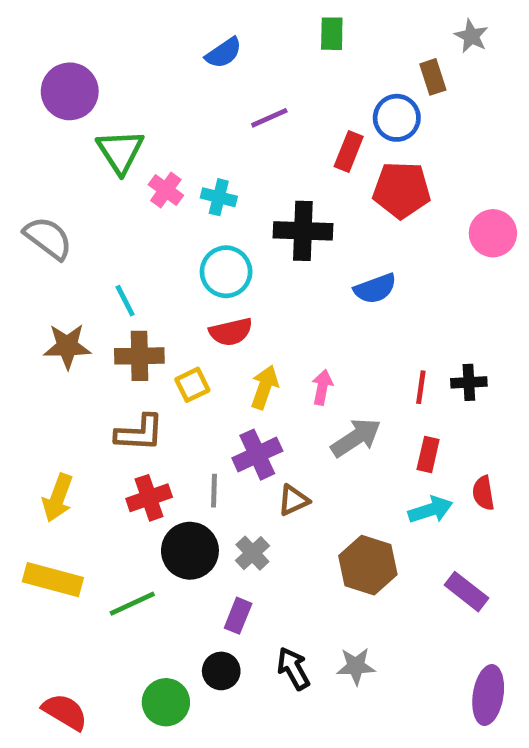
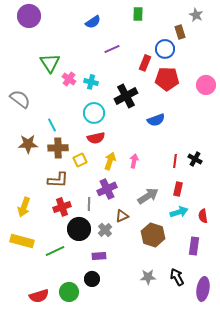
purple circle: (70, 91) -> (29, 16), moved
black cross: (303, 231) -> (126, 96), turned -30
pink circle: (493, 233) -> (206, 85), moved
black cross: (469, 382) -> (195, 159), turned 32
gray arrow: (356, 438) -> (148, 196), moved
red semicircle: (483, 493) -> (203, 216), moved
brown triangle: (293, 500) -> (122, 216), moved
purple rectangle: (467, 592) -> (194, 246), turned 60
purple rectangle: (238, 616) -> (99, 256), turned 64
black arrow: (293, 669) -> (177, 277), moved
red semicircle: (65, 712) -> (39, 296), moved, turned 132

